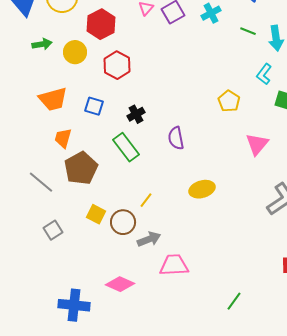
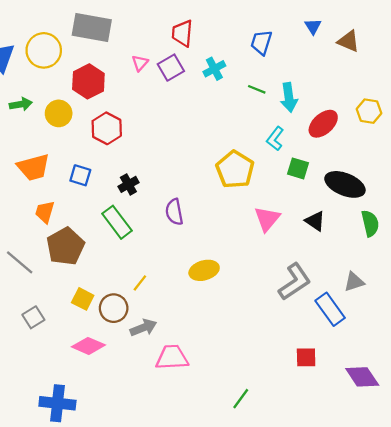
yellow pentagon: (229, 101) -> (235, 170), size x1.5
pink diamond: (120, 284) -> (88, 346), moved

